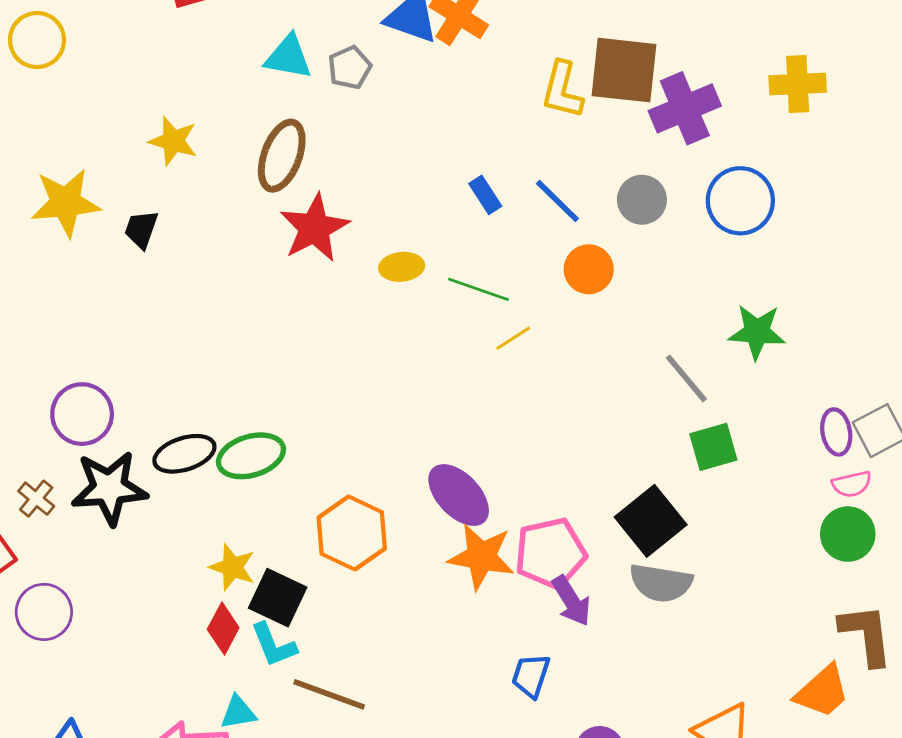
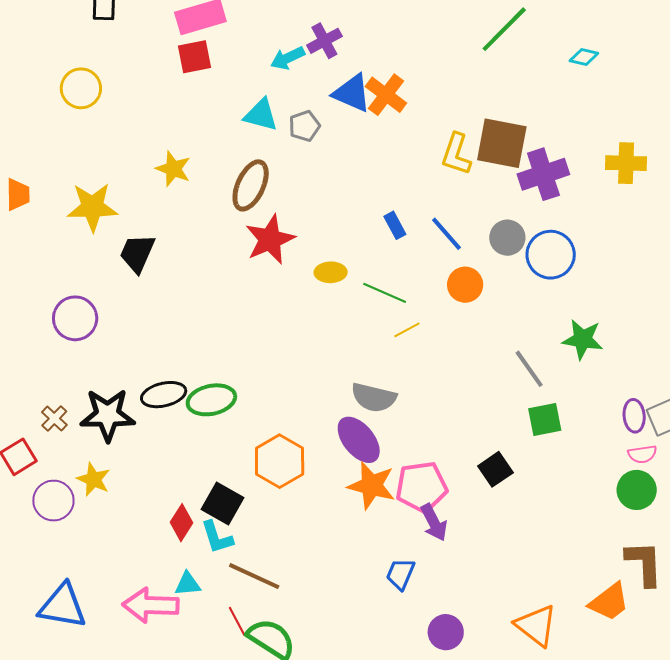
blue circle: (740, 201) -> (551, 255), moved
black trapezoid: (141, 229) -> (137, 253), moved, size x1.4
purple circle: (82, 414) -> (75, 318), moved
black square: (651, 521) -> (495, 469), size x0.7
yellow star: (232, 567) -> (94, 479), moved
gray semicircle: (661, 583) -> (374, 397), moved

